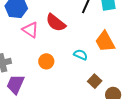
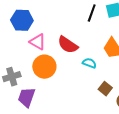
red semicircle: (56, 23) -> (68, 45), moved
orange circle: (46, 61) -> (44, 67), moved, size x1.5

